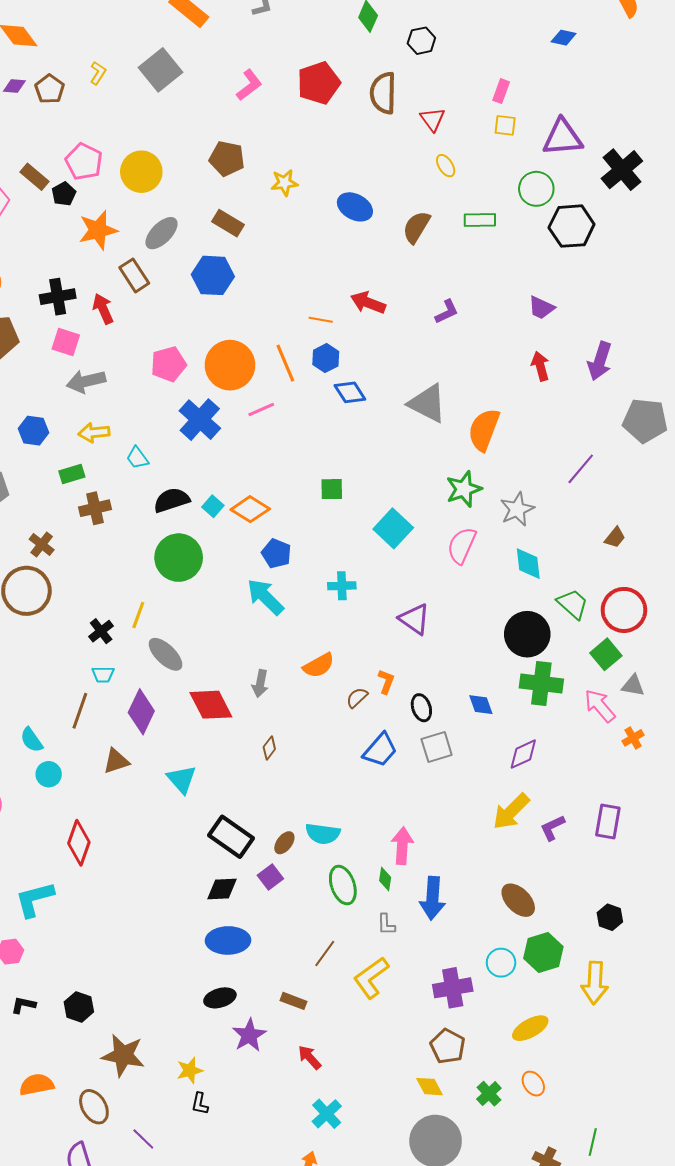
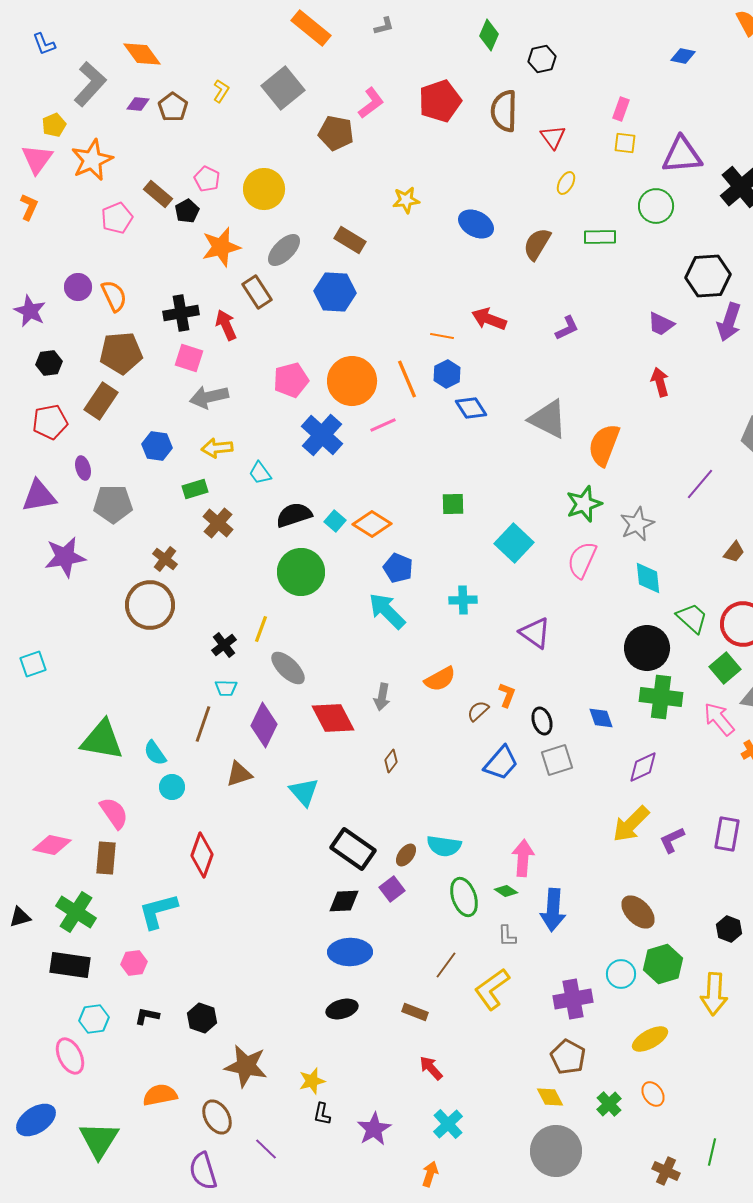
brown pentagon: (227, 159) -> (336, 133), moved
pink pentagon: (84, 162) -> (207, 179), size x0.7
yellow ellipse: (446, 166) -> (566, 183), turned 60
black hexagon: (572, 226) -> (708, 276), moved
purple arrow: (600, 361) -> (729, 322), moved
brown cross: (95, 508) -> (218, 523), turned -36
green diamond: (385, 879) -> (506, 891), turned -65
purple star: (249, 1035) -> (374, 1129), moved

